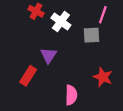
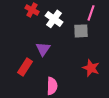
pink semicircle: (71, 95) -> (52, 86), moved

